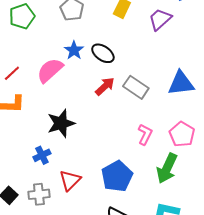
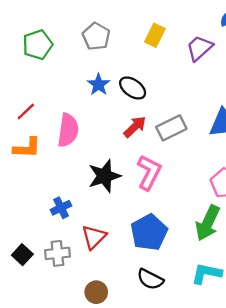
pink semicircle: (50, 70) -> (68, 130), moved, turned 140
gray rectangle: (136, 87) -> (171, 128), turned -60
black star: (61, 123) -> (104, 176), moved
pink L-shape: (145, 134) -> (149, 172), moved, size x1.4

